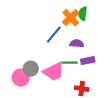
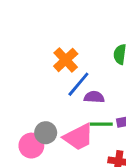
orange cross: (71, 18) -> (66, 60), moved
purple semicircle: (77, 44) -> (94, 97), moved

